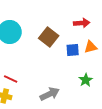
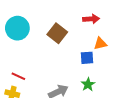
blue square: (73, 50) -> (87, 58), moved
green star: (86, 80) -> (88, 84), moved

